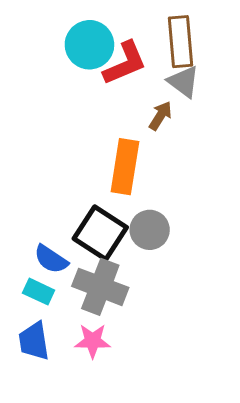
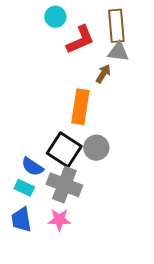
cyan circle: (89, 45) -> (55, 17), moved, size x0.7
gray triangle: (184, 82) -> (118, 52), turned -30

